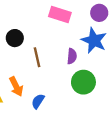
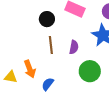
black circle: (15, 38) -> (47, 19), moved
purple semicircle: (72, 56) -> (74, 47), moved

